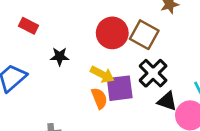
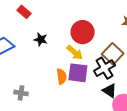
brown square: (144, 35) -> (113, 54), moved
yellow arrow: (102, 74) -> (75, 52), moved

